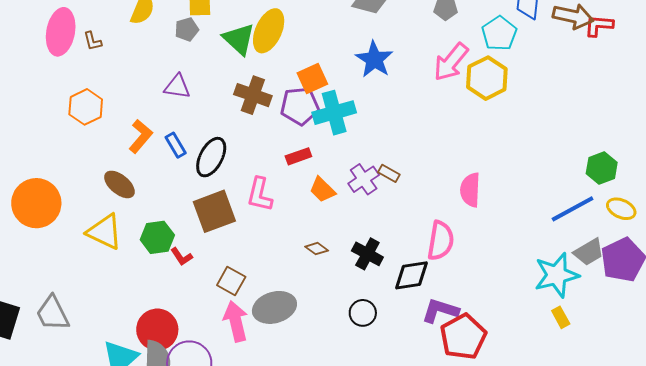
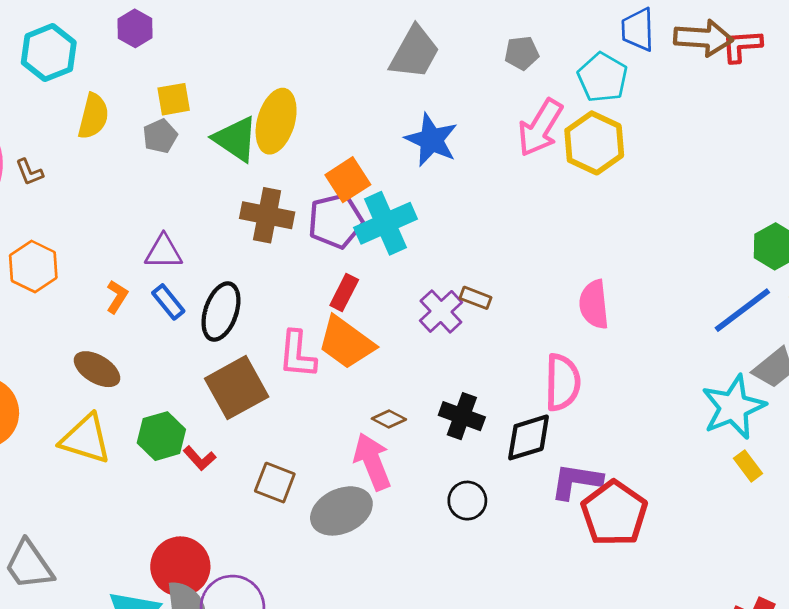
purple triangle: (177, 87) -> (164, 252), moved
orange L-shape: (141, 136) -> (117, 297), size x0.7
red rectangle: (298, 156) -> (344, 292), turned -35
orange trapezoid: (322, 190) -> (346, 342), moved, size x1.5
pink arrow: (236, 321) -> (372, 462), moved

